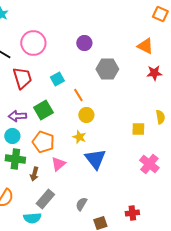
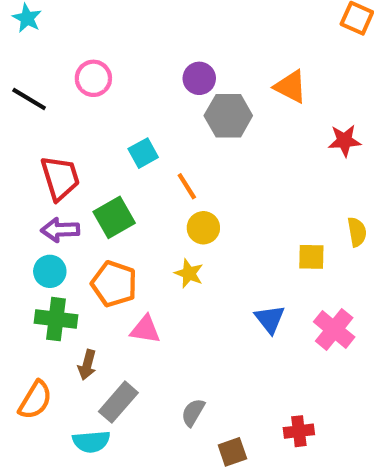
pink circle: (33, 43) -> (93, 78), size x0.7
orange triangle: (145, 46) -> (291, 87), moved
gray hexagon: (107, 69) -> (228, 116), moved
red trapezoid: (22, 78) -> (60, 178), moved
blue triangle: (95, 159) -> (270, 319), moved, size x0.7
pink triangle: (58, 164) -> (145, 329), turned 49
brown arrow: (34, 174) -> (87, 365), moved

